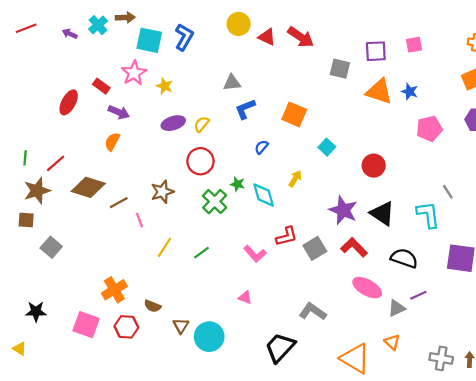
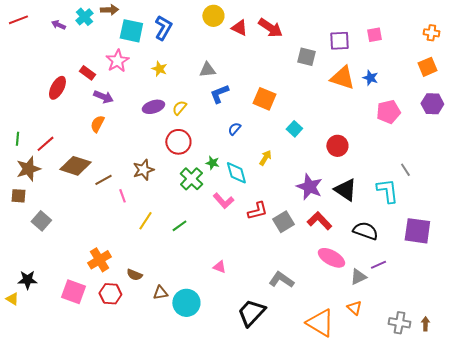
yellow star: (164, 86) -> (159, 69), moved
pink L-shape: (255, 254) -> (223, 201), moved
brown triangle: (181, 326) -> (160, 293), turned 49
yellow triangle: (20, 349) -> (12, 299), moved

